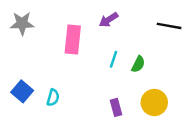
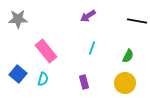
pink rectangle: (73, 40) -> (46, 51), moved, turned -45
green semicircle: (138, 64) -> (128, 56), moved
purple rectangle: (116, 107) -> (84, 82), moved

